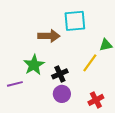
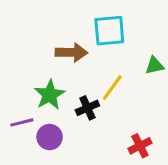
yellow line: (90, 63) -> (112, 87), moved
purple circle: (62, 94) -> (50, 137), moved

